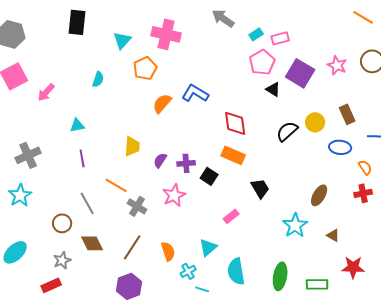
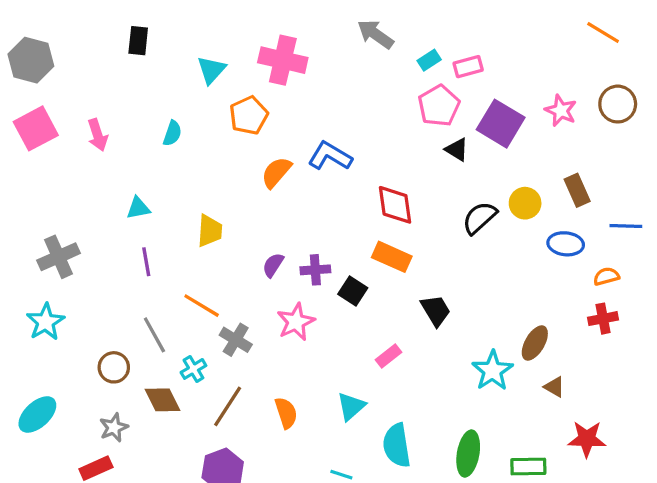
black rectangle: (77, 22) -> (138, 41), size x0.7
pink arrow: (46, 92) -> (98, 135), moved, turned -60
yellow trapezoid: (132, 146) -> (210, 231), moved
orange semicircle: (365, 167) -> (606, 276), turned -70
brown ellipse: (319, 195) -> (535, 343), moved
cyan cross: (188, 271) -> (193, 369), moved

